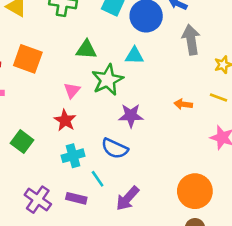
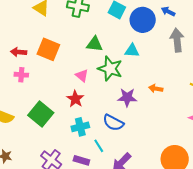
green star: (108, 80) -> (110, 69), turned -30
pink triangle: (72, 90) -> (82, 76), turned -32
orange arrow: (183, 104) -> (156, 89), moved
green square: (22, 142) -> (41, 114), size x1.4

